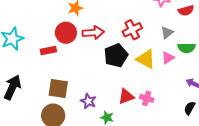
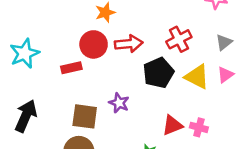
purple star: (88, 101) -> (119, 103), moved

